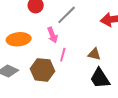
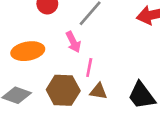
brown triangle: (94, 54) -> (98, 91), moved

